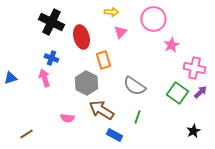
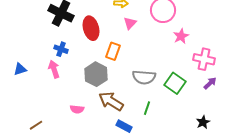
orange rectangle: (103, 60) -> (113, 51), turned 36
gray semicircle: (134, 86) -> (144, 77), turned -30
green square: (177, 93) -> (175, 83), moved

